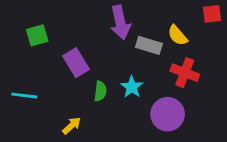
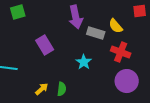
green square: (37, 35) -> (18, 12), moved
green semicircle: (100, 91) -> (62, 89), moved
purple circle: (168, 114) -> (127, 81), moved

